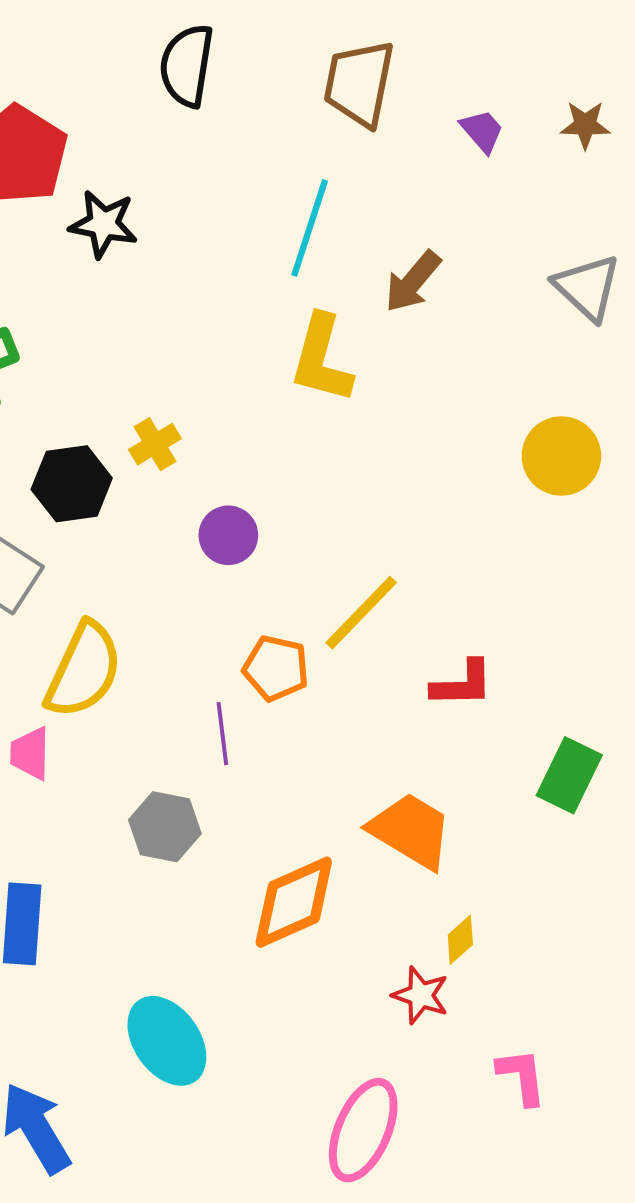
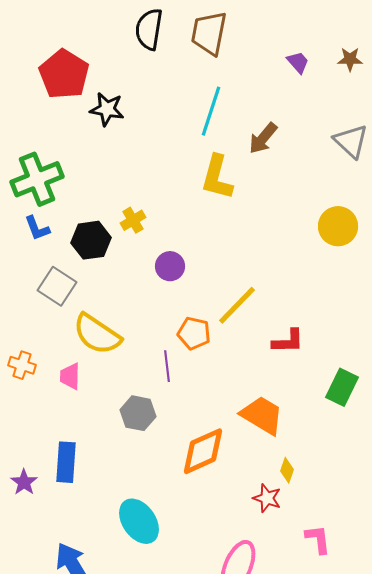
brown trapezoid: (359, 83) -> (209, 33), moved
yellow semicircle: (84, 670) -> (97, 334), turned 99
yellow diamond: (460, 940) -> (287, 470), turned -30

